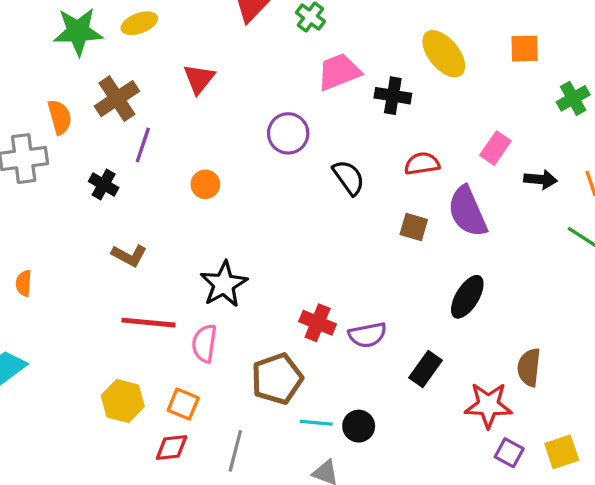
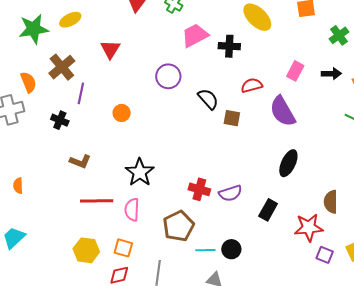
black arrow: (541, 179) -> (331, 74), moved
brown square: (414, 227) -> (232, 118), moved

